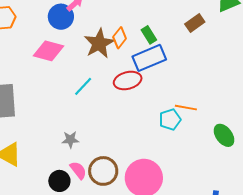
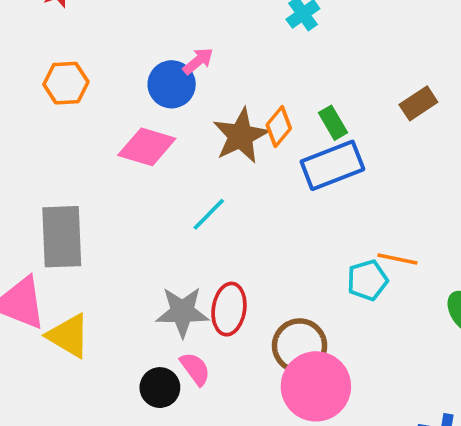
red ellipse: (128, 80) -> (229, 309), moved, turned -68
gray star: (70, 140) -> (182, 312), size x1.6
brown circle: (103, 171) -> (300, 346), moved

